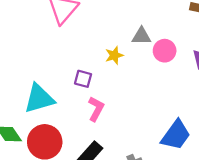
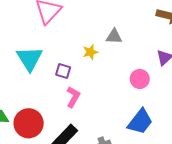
pink circle: (165, 51) -> (140, 79), moved
cyan triangle: (39, 99) -> (30, 59), moved, turned -48

